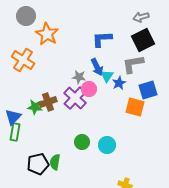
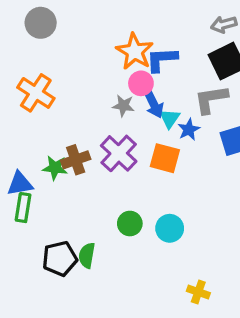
orange star: (47, 34) -> (135, 51), moved
gray star: (79, 77) -> (123, 106), moved
pink circle: (89, 89) -> (141, 83), moved
orange square: (135, 107) -> (165, 158), moved
blue triangle: (13, 117) -> (20, 184), turned 36

